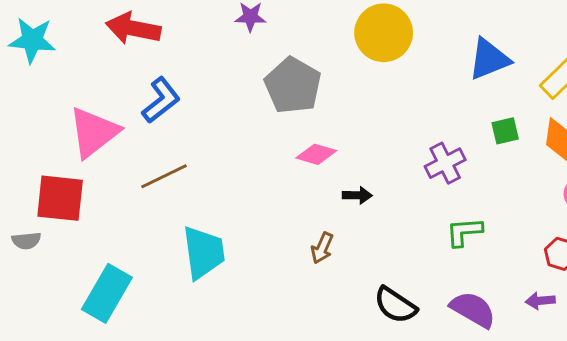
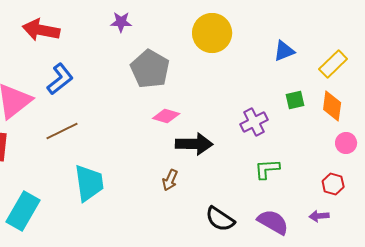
blue triangle: (489, 59) -> (284, 51), size x0.7
black arrow: (357, 195) -> (194, 144), size x1.8

